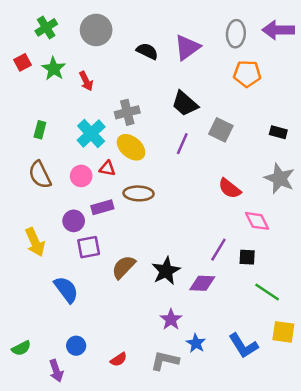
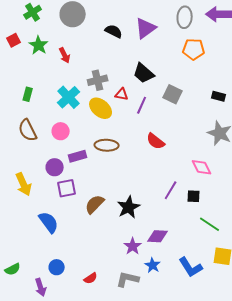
red triangle: (107, 168) -> (122, 94), moved
red semicircle: (230, 188) -> (156, 141), moved
purple diamond: (202, 283) -> (158, 236), moved

